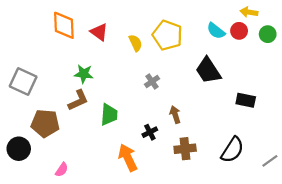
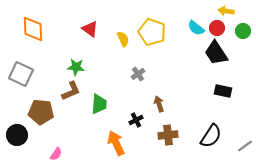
orange diamond: (64, 25) -> (33, 29), moved
black trapezoid: (208, 71) -> (216, 53), moved

